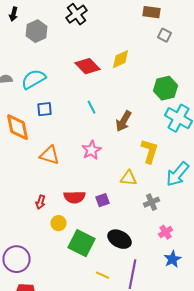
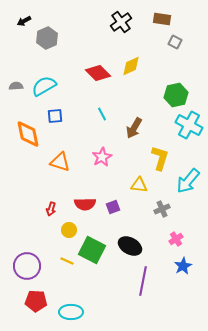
black arrow: (14, 14) -> (24, 21), turned 48
black cross: (76, 14) -> (121, 22), moved
yellow line: (102, 275) -> (67, 261), moved

